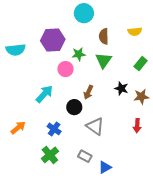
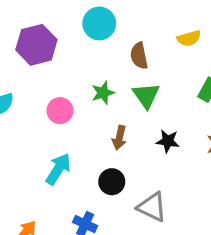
purple hexagon: (53, 40) -> (36, 45), moved
pink circle: (66, 69) -> (60, 111), moved
black star: (121, 88) -> (168, 141), moved
brown arrow: (88, 92) -> (119, 138), moved

